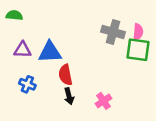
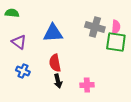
purple triangle: (23, 50) -> (19, 42), turned 35
blue triangle: (50, 52) -> (53, 33), moved
pink cross: (104, 101) -> (87, 85), turned 32

